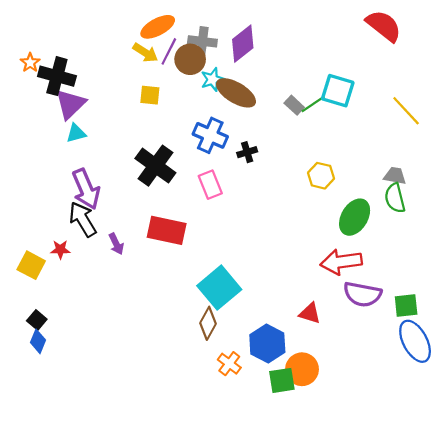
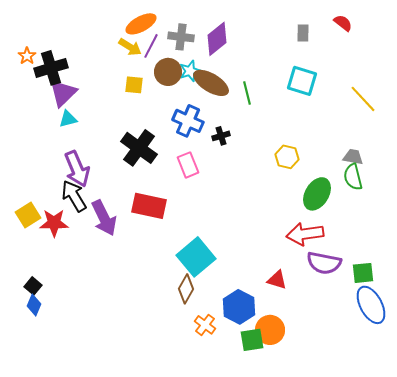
red semicircle: (384, 26) -> (343, 23), size x0.6
brown circle: (190, 59) -> (168, 72), moved
black cross: (57, 76) -> (51, 68), turned -32
green line: (313, 104) -> (247, 93), moved, turned -70
gray rectangle: (294, 105) -> (303, 33), moved, turned 48
purple arrow: (116, 244) -> (104, 218), size x1.8
red star: (60, 250) -> (54, 223), size x1.6
yellow square: (31, 265) -> (28, 215), moved, turned 30

